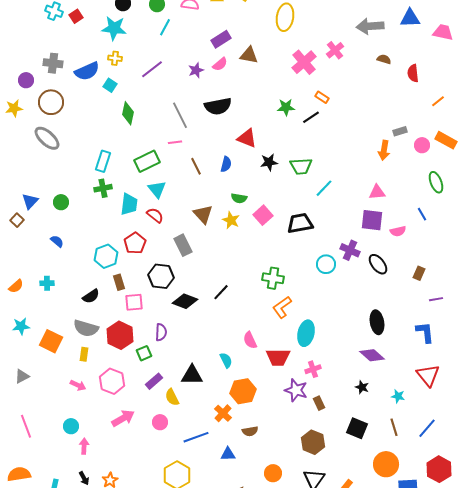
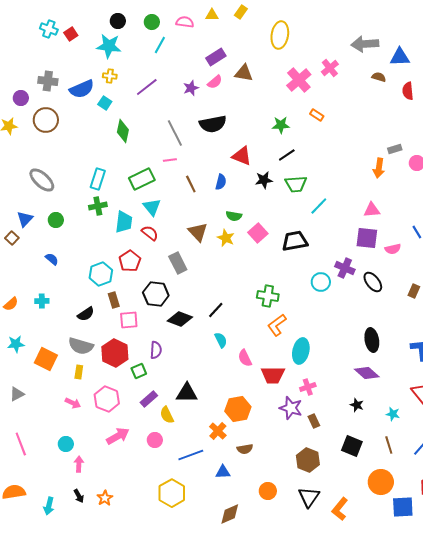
blue triangle: (410, 18) -> (400, 57), moved
black line: (311, 117) -> (287, 155), moved
gray ellipse: (47, 138) -> (42, 180), moved
cyan semicircle: (226, 360) -> (221, 340), moved

